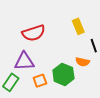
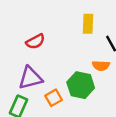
yellow rectangle: (78, 26) -> (88, 24), turned 35
red semicircle: (34, 33) -> (35, 42), size x0.7

